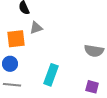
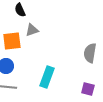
gray semicircle: (94, 51) -> (90, 53), turned 90

